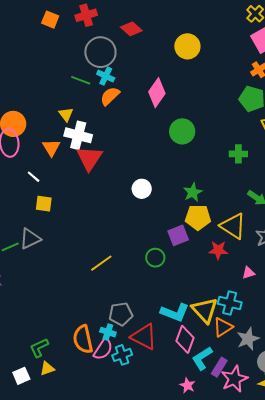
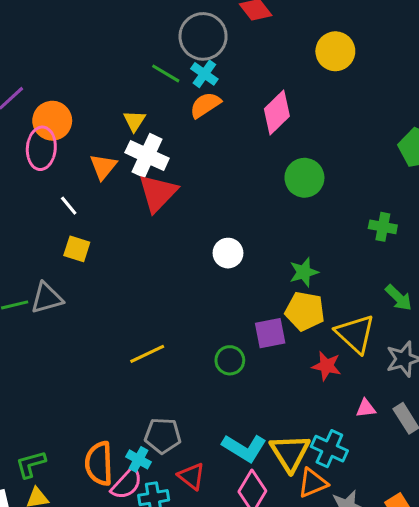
red triangle: (144, 337) -> (191, 476), size x0.7

